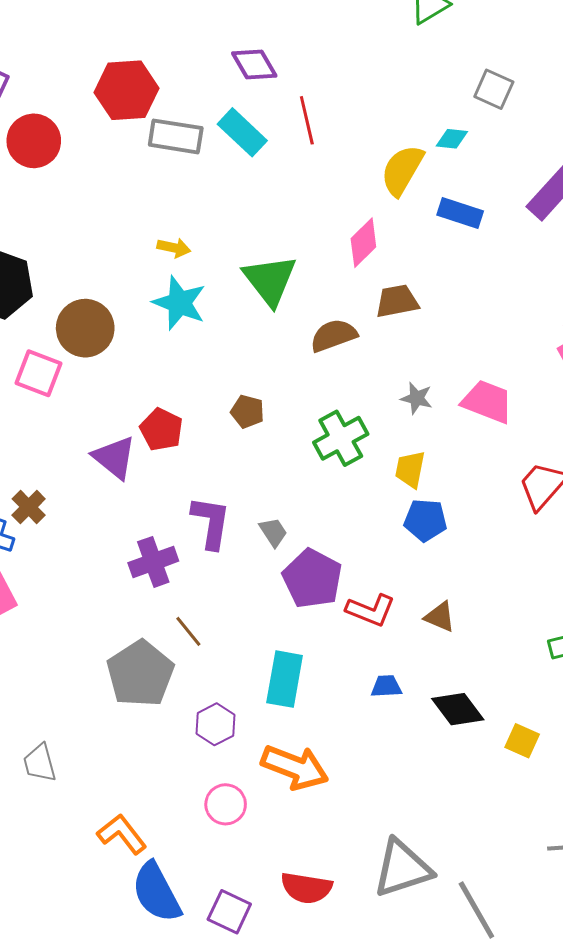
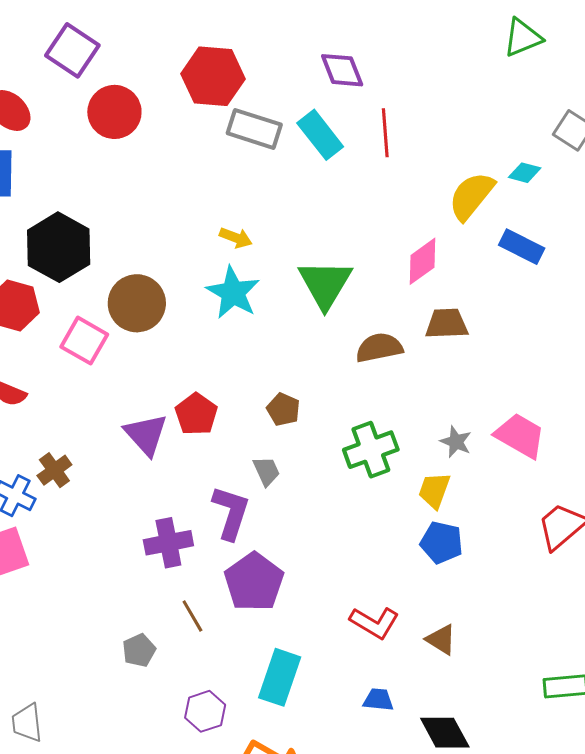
gray star: (417, 398) -> (456, 442), moved
gray trapezoid: (273, 532) -> (266, 471), moved
purple pentagon: (312, 579) -> (254, 582), moved
gray pentagon: (140, 674) -> (139, 650), size x0.5

